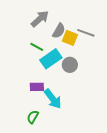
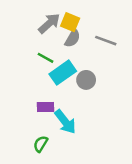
yellow square: (70, 38) -> (70, 22), moved

